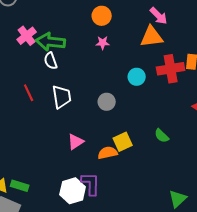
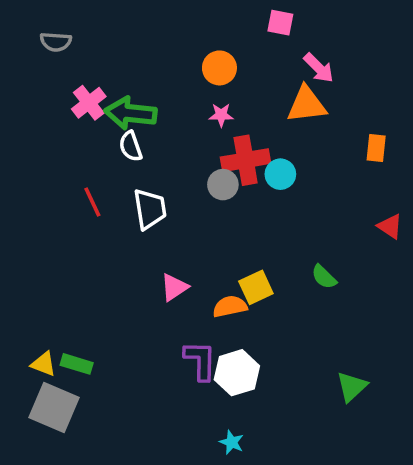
red cross: (171, 69) -> (246, 160), moved
gray circle: (107, 102) -> (223, 185), moved
white hexagon: (73, 191) -> (237, 373), moved

